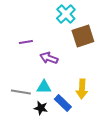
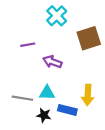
cyan cross: (66, 14) -> (57, 16), moved
blue rectangle: (63, 103) -> (67, 110), turned -30

